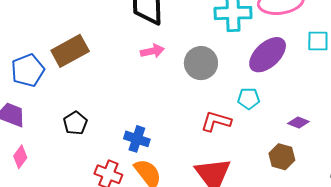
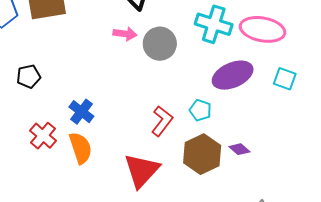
gray circle: (201, 63) -> (160, 44), moved
red L-shape: (216, 121) -> (162, 121), turned 92
brown hexagon: (282, 157) -> (202, 154), moved, size x1.5

